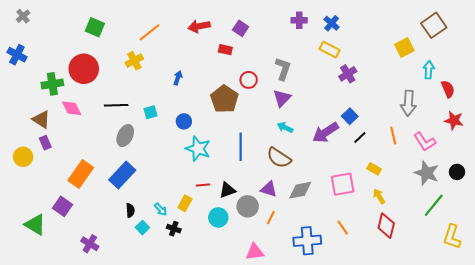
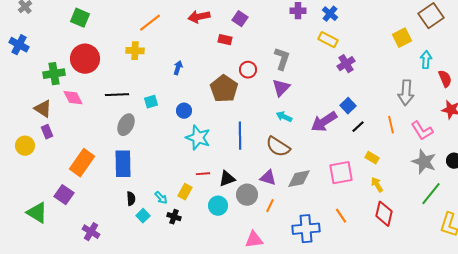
green square: (95, 27) -> (80, 18), moved
yellow cross: (134, 61) -> (135, 51), turned 30
blue rectangle: (122, 175) -> (123, 164), turned -44

